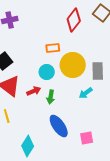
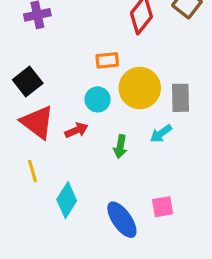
green arrow: (51, 97) -> (120, 147), moved
blue ellipse: (59, 126) -> (122, 220), moved
cyan diamond: (28, 146) -> (67, 200), moved

